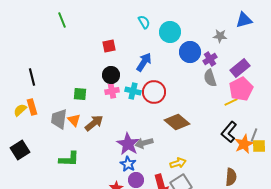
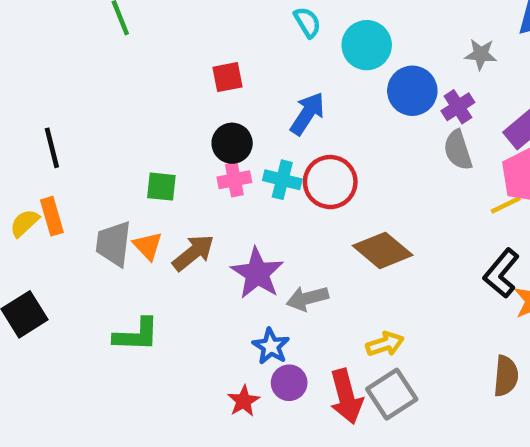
purple star: (128, 144) -> (257, 273), moved

